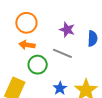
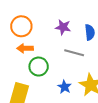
gray line: (62, 53) -> (74, 53), moved

